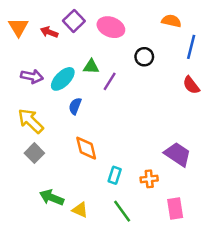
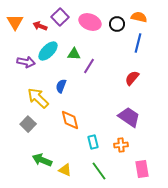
blue line: (191, 47) -> (138, 43), moved
black circle: (144, 57) -> (117, 24), moved
cyan ellipse: (63, 79) -> (48, 51), moved
red semicircle: (191, 85) -> (132, 78), moved, turned 77
yellow arrow: (31, 121) -> (38, 98), moved
purple trapezoid: (178, 154) -> (129, 117), moved
cyan rectangle: (115, 175) -> (93, 142), turned -32

